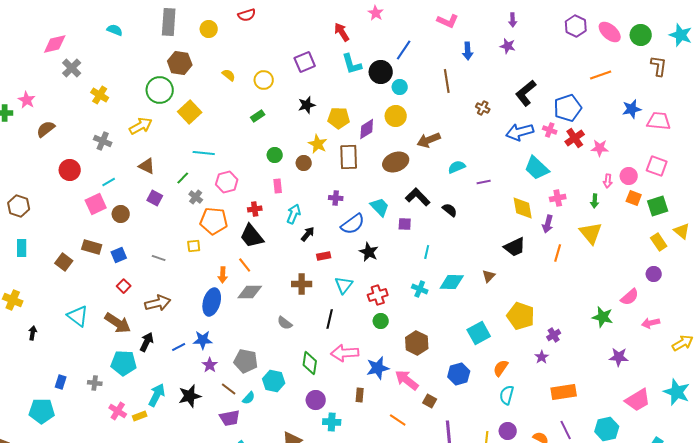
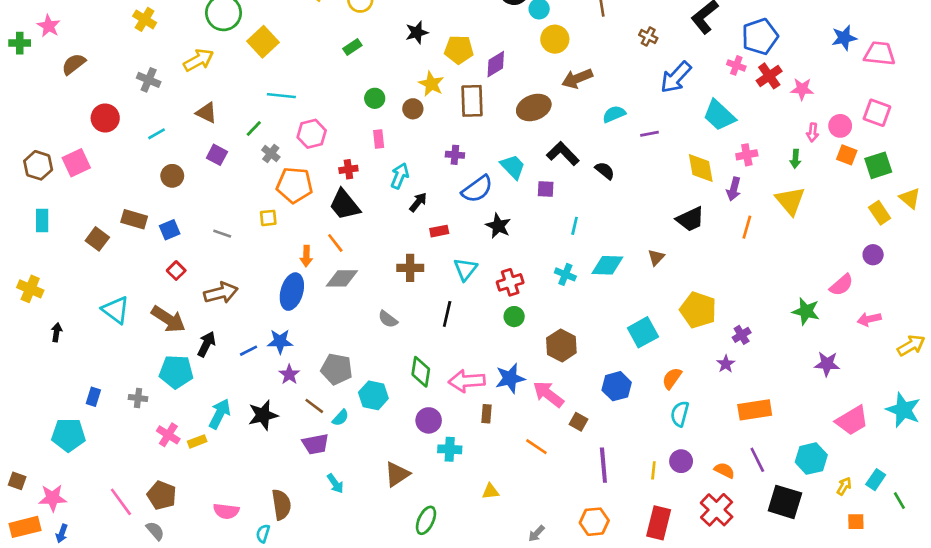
yellow circle: (396, 116) -> (555, 39), moved
blue arrow: (520, 132) -> (676, 77), moved, turned -32
pink square: (96, 204) -> (76, 163), moved
pink arrow: (345, 353) -> (467, 381), moved

